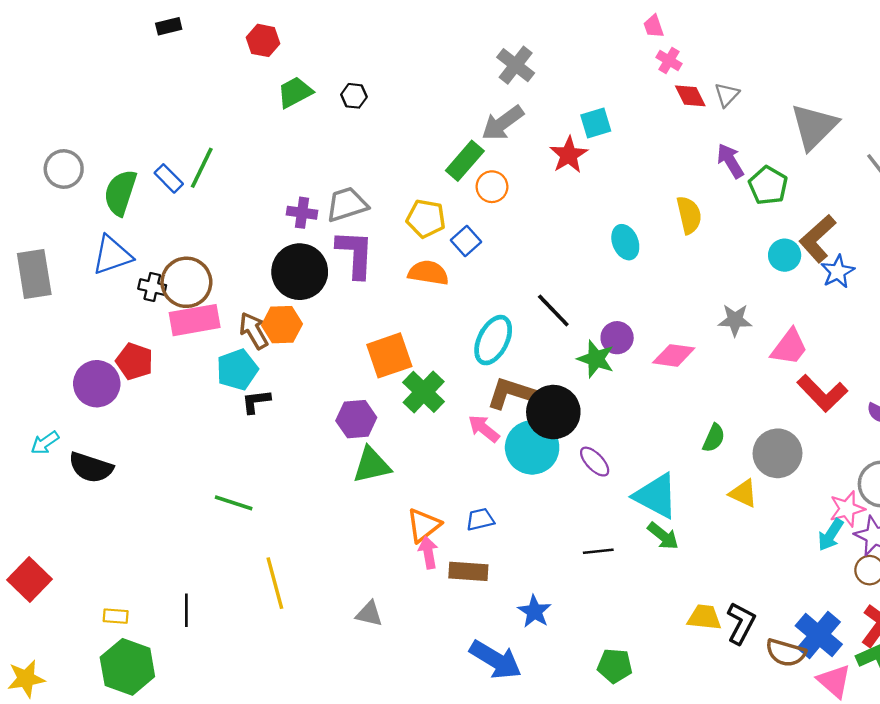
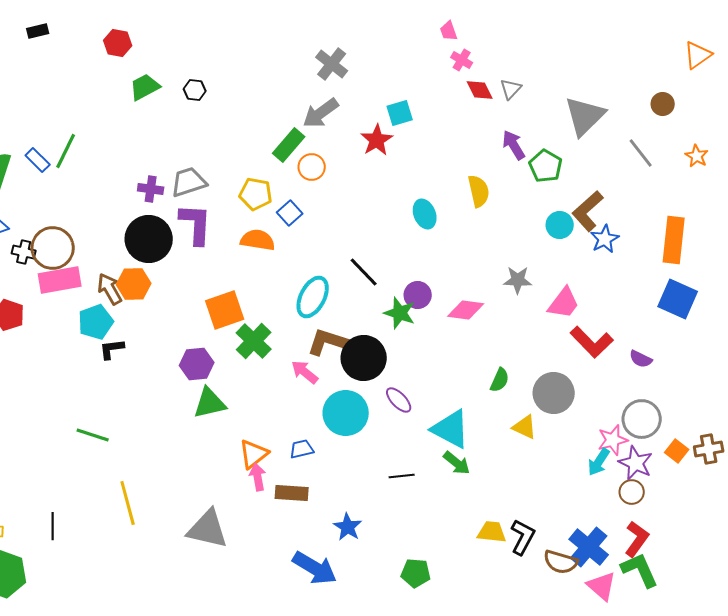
cyan circle: (532, 447) -> (346, 413), moved
gray triangle: (369, 614) -> (208, 529), size x1.8

